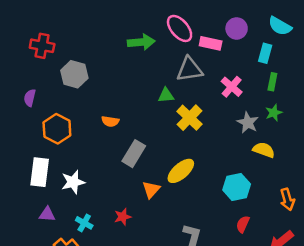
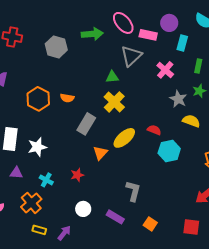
cyan rectangle: (265, 53) -> (182, 43), moved
gray triangle: (190, 69) -> (131, 56), turned -35
gray hexagon: (74, 74) -> (56, 47), moved
yellow cross: (190, 118) -> (114, 102), moved
orange hexagon: (57, 129) -> (38, 99), moved
red semicircle: (243, 224) -> (154, 130), moved, turned 88

